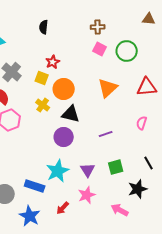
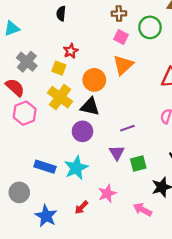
green circle: (127, 51) -> (150, 27), moved
orange triangle: (108, 88) -> (123, 65), moved
orange circle: (64, 89) -> (94, 80), moved
yellow cross: (43, 105) -> (60, 97), size x1.6
purple triangle: (88, 170) -> (117, 153), moved
blue rectangle: (35, 186) -> (45, 167), moved

